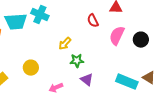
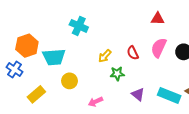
red semicircle: (93, 21) -> (133, 53), moved
cyan trapezoid: (16, 22) -> (54, 57), moved
purple triangle: (87, 80) -> (138, 94), moved

